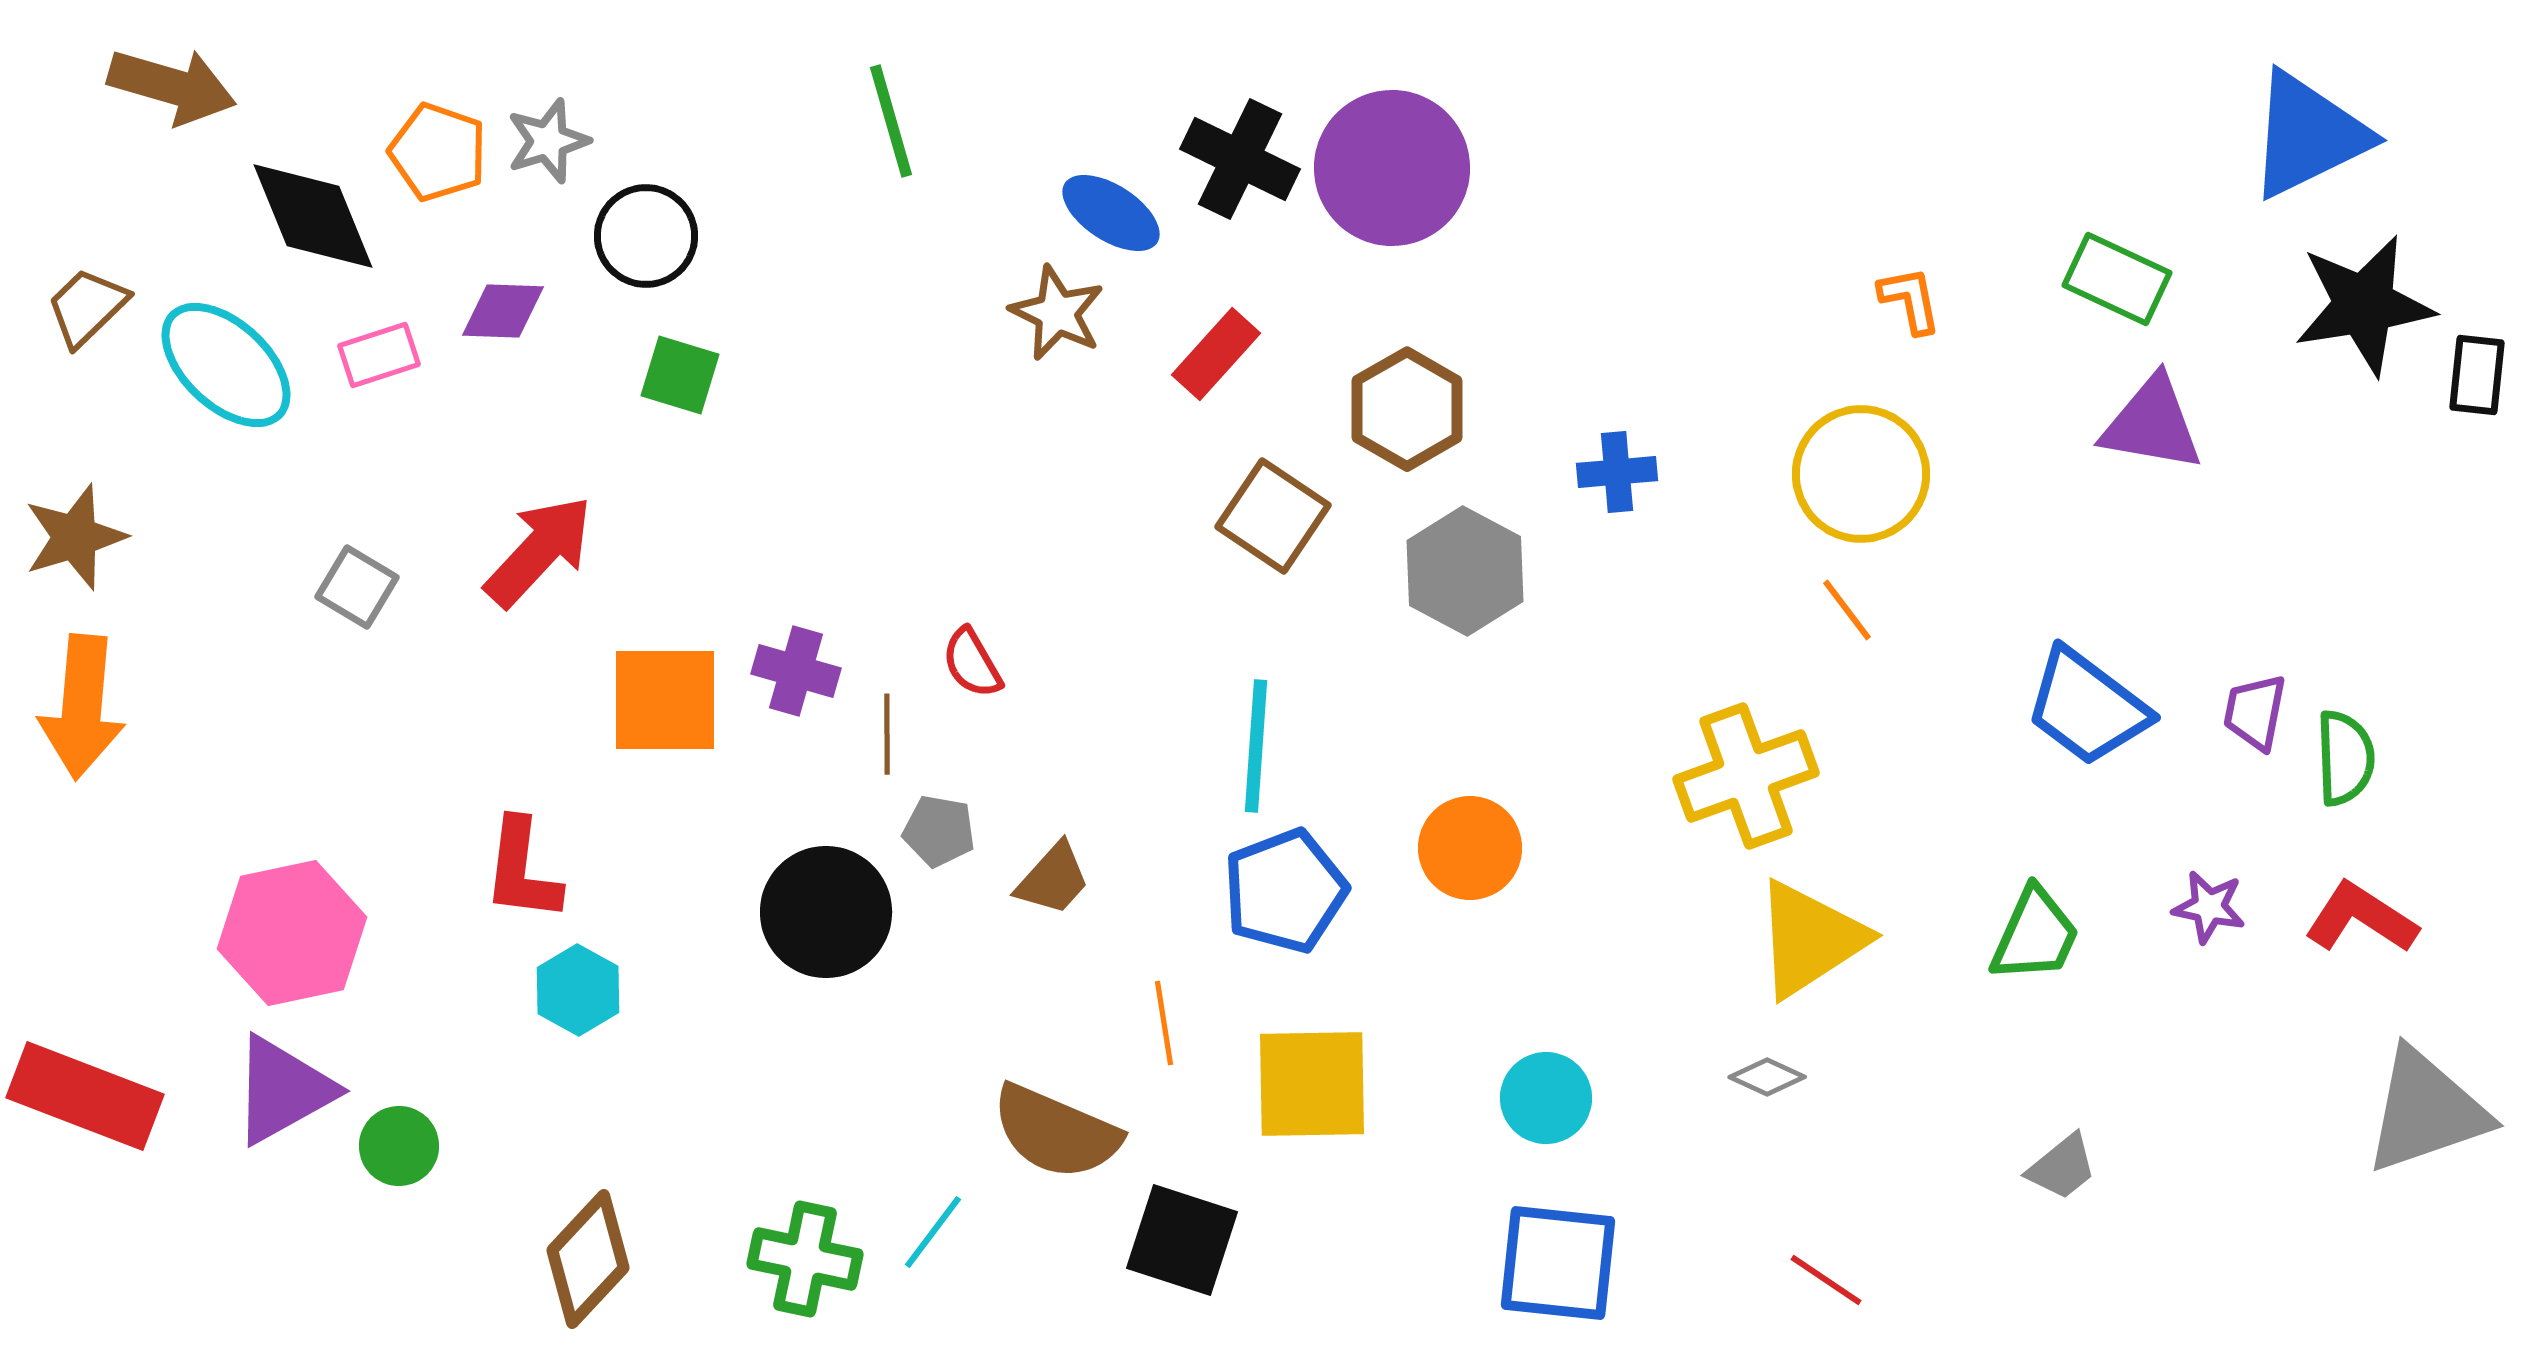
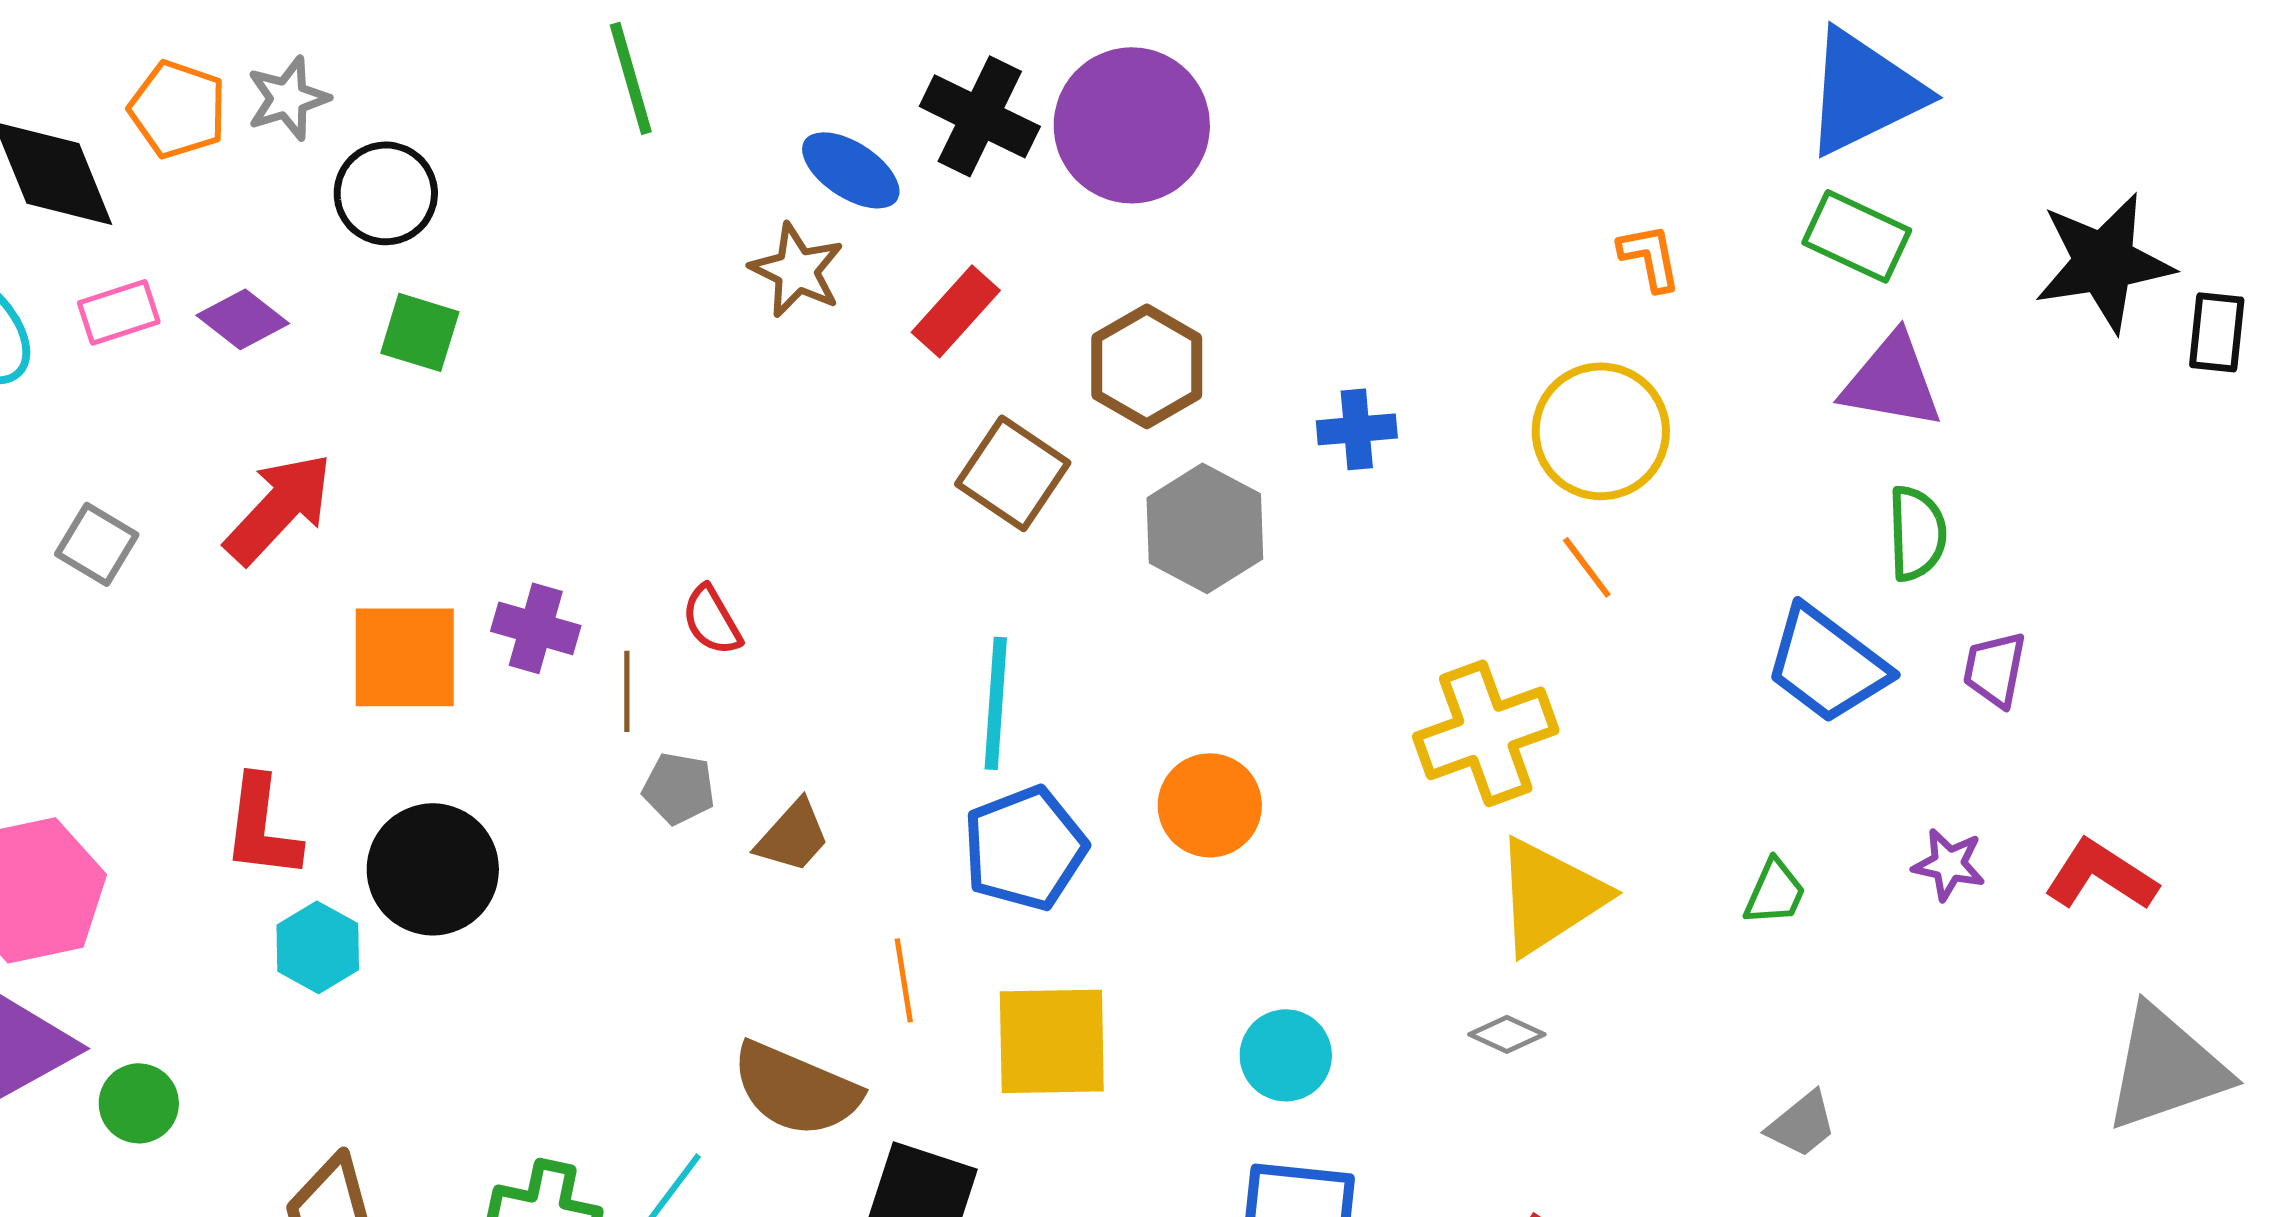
blue triangle: (2308, 135) -> (1864, 92), moved
purple diamond: (503, 311) -> (243, 319), moved, turned 36
green semicircle: (2345, 758) -> (1917, 533), moved
black circle: (826, 912) -> (433, 869), moved
green trapezoid: (2035, 935) -> (1775, 892), size x0.7

